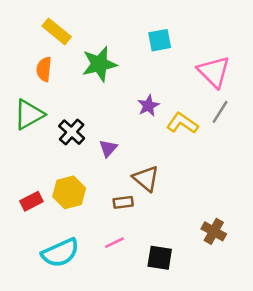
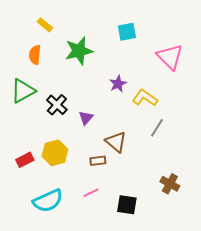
yellow rectangle: (57, 31) -> (45, 25), size x0.7
gray line: (220, 112) -> (157, 128), moved

